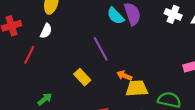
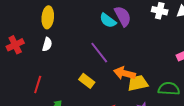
red line: (29, 55) -> (38, 84), moved
orange arrow: (124, 76) -> (125, 73), size x1.5

